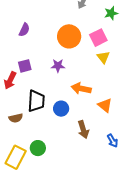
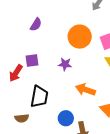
blue circle: (61, 109) -> (66, 118), moved
brown semicircle: (16, 118) -> (22, 118), moved

